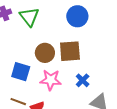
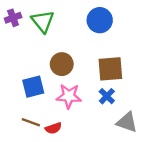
brown square: (70, 51) -> (110, 69), moved
blue square: (21, 72) -> (33, 87), turned -30

